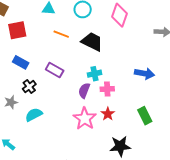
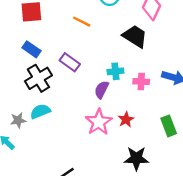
black trapezoid: (92, 42) -> (135, 36), moved
black cross: (29, 87) -> (38, 78), size x1.6
pink cross: (107, 89) -> (141, 82), moved
gray star: (11, 102) -> (18, 120), moved

